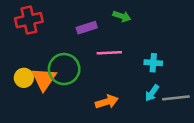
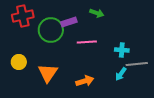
green circle: (64, 69) -> (51, 30), moved
orange triangle: (44, 79) -> (48, 73), moved
gray line: (176, 98) -> (137, 64), moved

